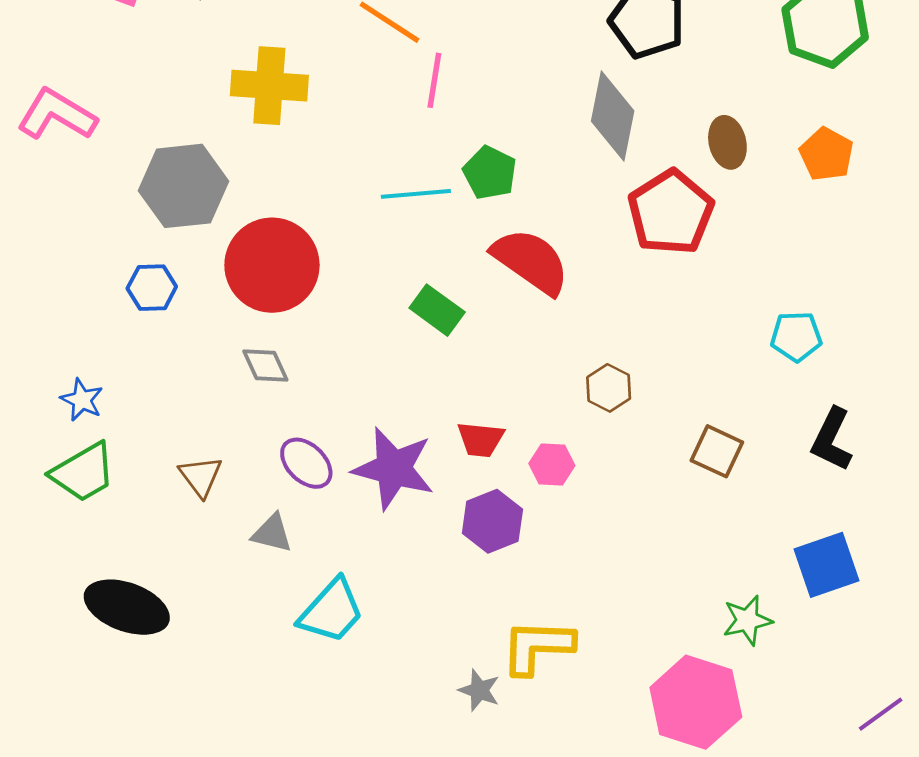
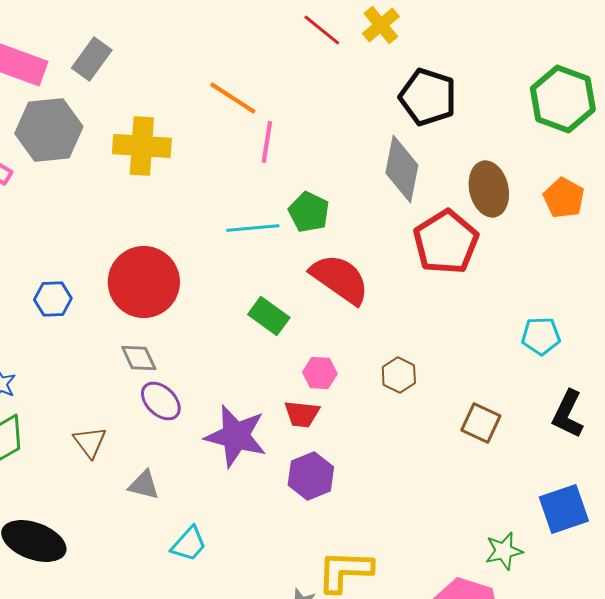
brown ellipse: (727, 142) -> (489, 189), size x1.4
gray hexagon: (184, 186) -> (49, 130), moved
purple ellipse: (306, 463) -> (161, 401), moved
pink hexagon: (552, 465) -> (320, 373), moved
cyan trapezoid: (331, 611) -> (189, 544), size x0.7

